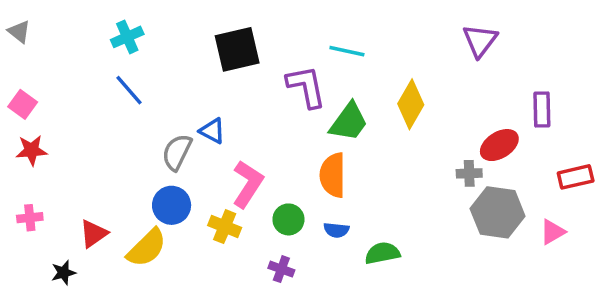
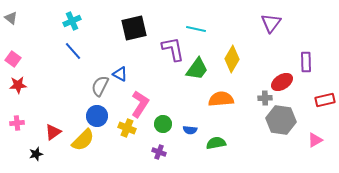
orange semicircle: (333, 175) -> (221, 99), moved, turned 85
pink triangle: (552, 232) -> (315, 140), moved

